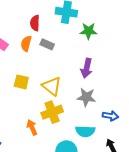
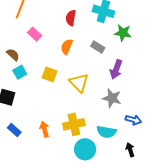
orange semicircle: (26, 44) -> (67, 47), moved
gray rectangle: (47, 44) -> (98, 47), moved
yellow cross: (52, 112) -> (74, 124), moved
orange arrow: (32, 127) -> (44, 129), moved

